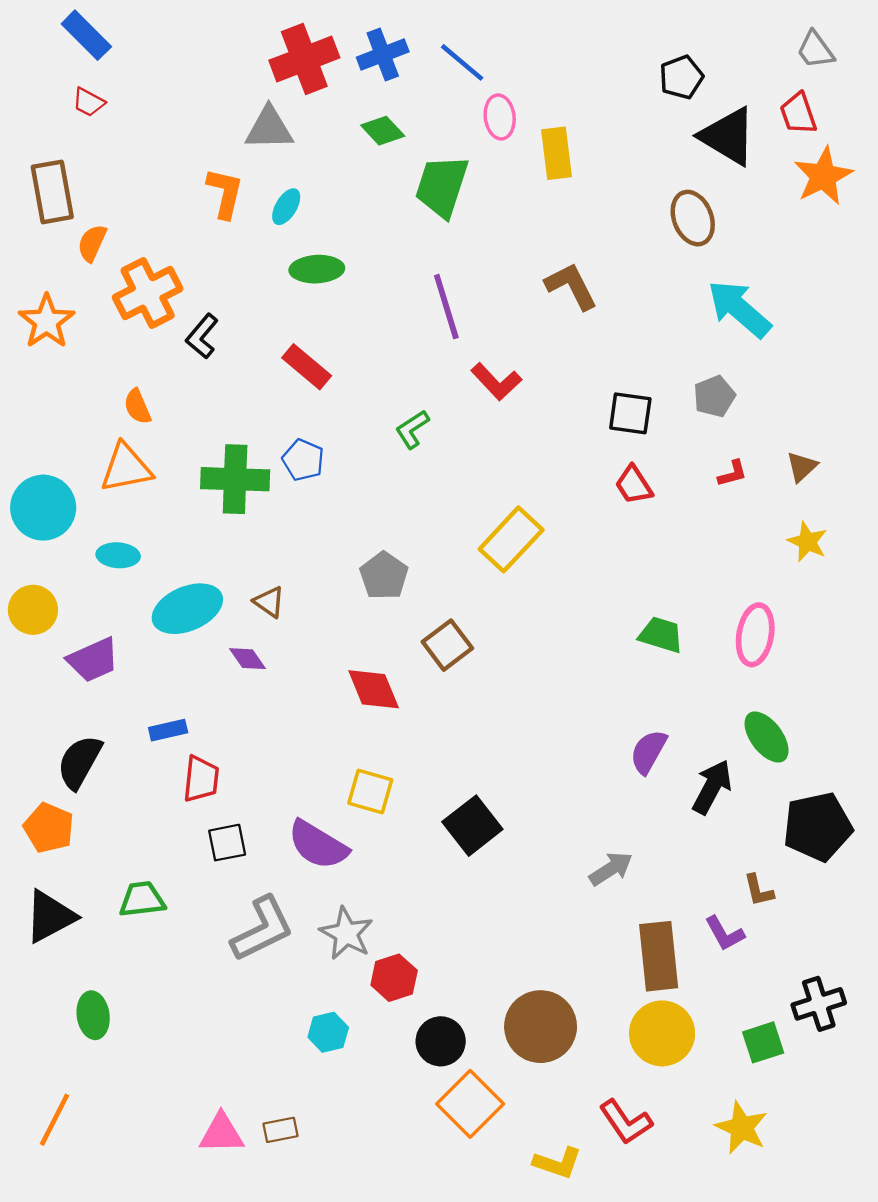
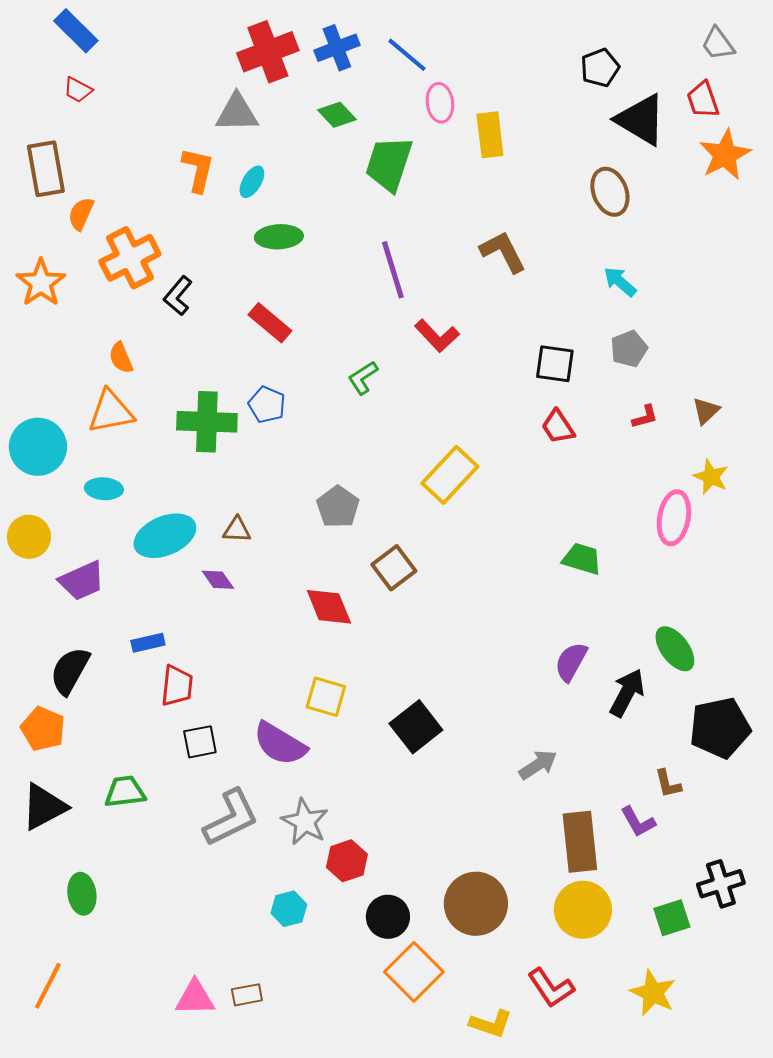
cyan arrow: (739, 309) -> (620, 282), moved, size x0.6
brown triangle: (269, 602) -> (237, 530), turned -32
pink ellipse: (755, 635) -> (674, 518), moved

